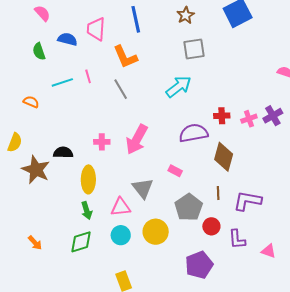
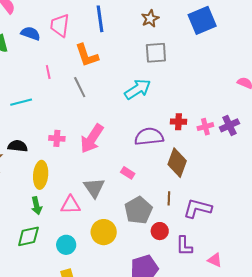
cyan line: (62, 82) -> (21, 102), moved
cyan circle: (121, 235) -> (66, 245), moved

